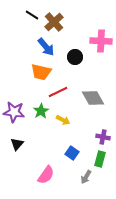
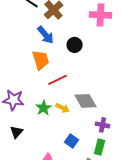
pink cross: (101, 41) -> (101, 15), moved
orange trapezoid: (41, 72) -> (41, 60), turned -120
gray diamond: (93, 98) -> (86, 101), moved
green star: (41, 111) -> (44, 108), moved

